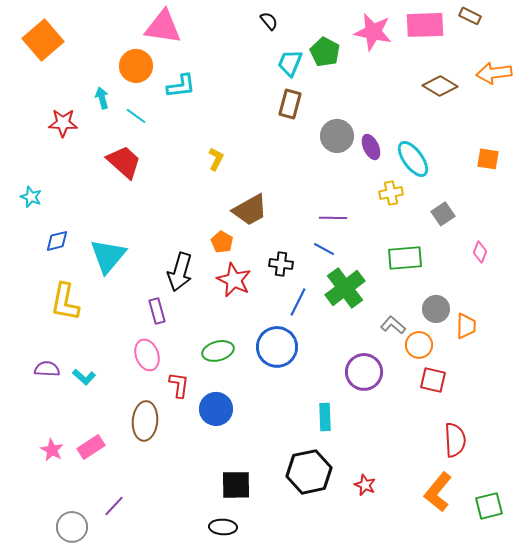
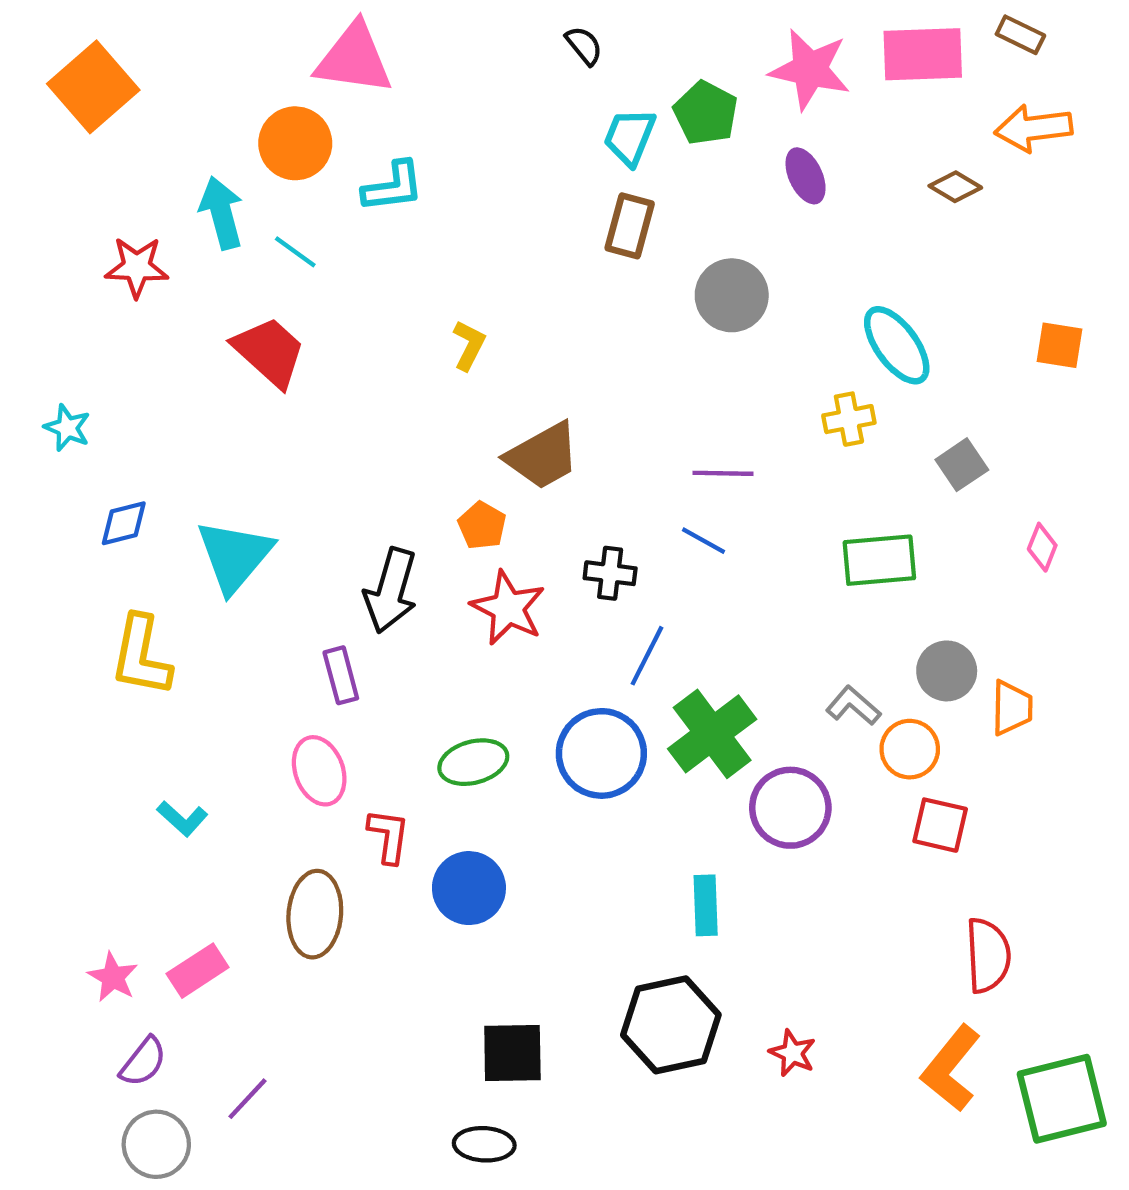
orange arrow: (494, 73) -> (1034, 128), moved
brown diamond: (440, 86) -> (955, 187), size x0.7
cyan arrow: (102, 98) -> (221, 213), size x1.5
purple ellipse: (371, 147) -> (806, 176), moved
green cross: (345, 288) -> (712, 734), moved
purple semicircle: (47, 369) -> (143, 1062), moved, turned 125
green square: (489, 506) -> (1062, 1099), size x1.5

